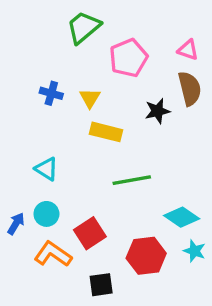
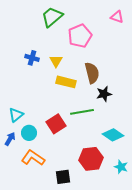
pink triangle: (188, 50) -> (117, 17), moved
brown semicircle: (190, 88) -> (92, 73), moved
black star: (157, 111) -> (104, 94), moved
cyan triangle: (46, 169) -> (16, 115), moved, turned 49
red square: (90, 233) -> (56, 124), moved
cyan star: (194, 251) -> (121, 167), moved

